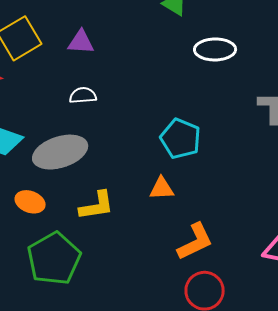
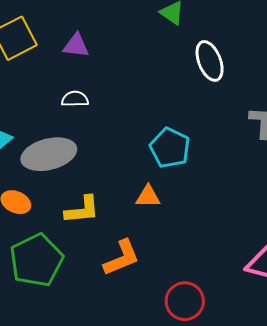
white ellipse: (215, 49) -> (210, 61), turned 66
orange L-shape: (195, 242) -> (122, 258), moved

